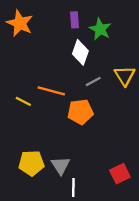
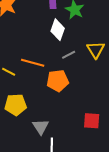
yellow pentagon: (31, 163) -> (16, 105), moved
red square: (120, 174) -> (92, 121), moved, turned 30

